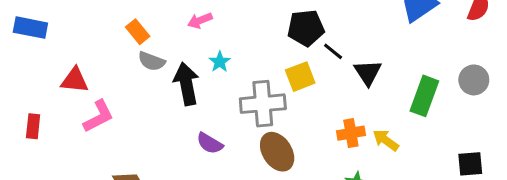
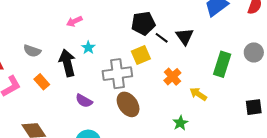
orange rectangle: (138, 32) -> (42, 82), moved
gray semicircle: (152, 61) -> (32, 51), moved
black triangle: (368, 73) -> (185, 36), moved
orange cross: (351, 133) -> (172, 77), moved, turned -30

